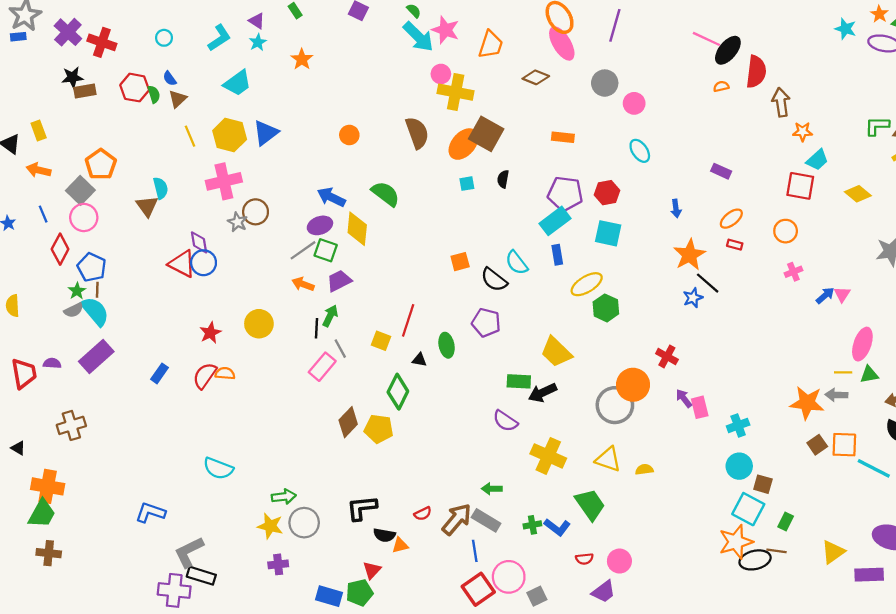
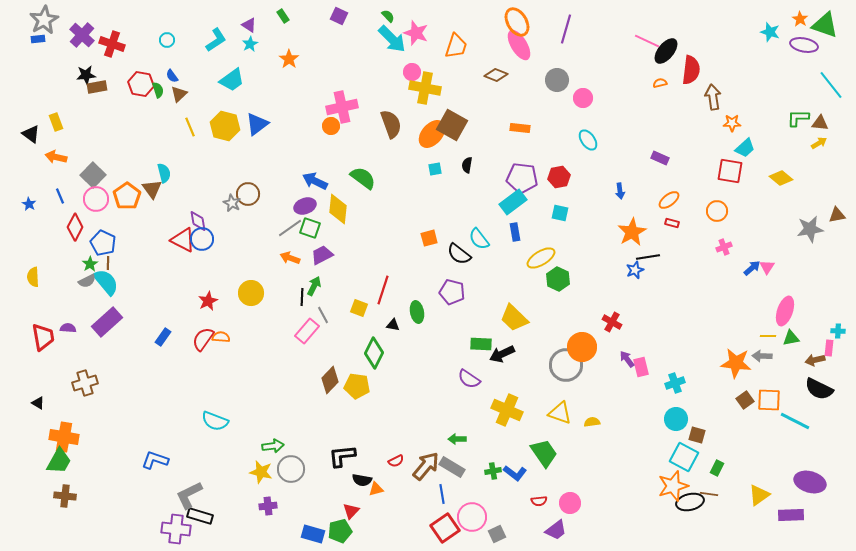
orange pentagon: (101, 164) -> (127, 196), moved
pink cross: (224, 181) -> (342, 107), moved
cyan square: (608, 233) -> (560, 213), size x0.7
black line: (708, 283) -> (648, 257), turned -50

